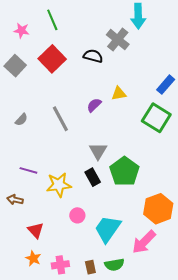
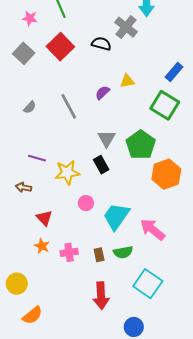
green pentagon: (124, 171) -> (141, 145), moved
orange hexagon: (158, 209) -> (166, 174), moved
pink arrow: (144, 242) -> (153, 230), turned 84

